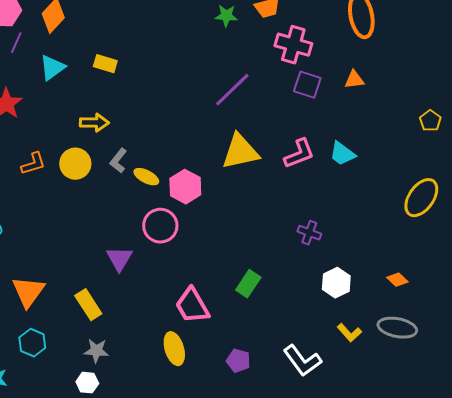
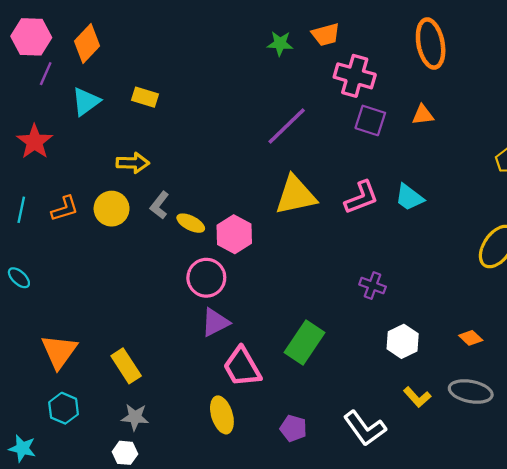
purple triangle: (119, 259) -> (215, 322), moved, turned 32
green rectangle: (248, 284) -> (305, 342), size x1.4

